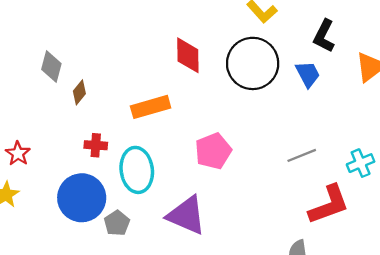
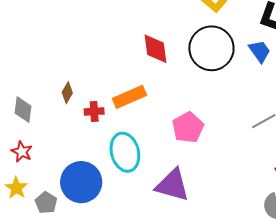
gray diamond: (51, 66) -> (23, 110), moved
red cross: (96, 145) -> (94, 111), moved
gray pentagon: (117, 223) -> (46, 203), moved

